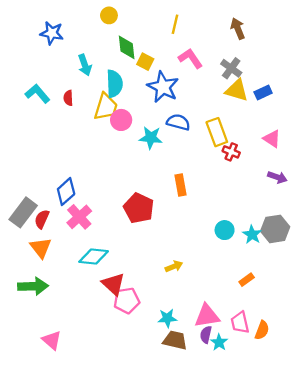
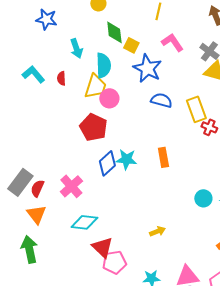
cyan star: (151, 138) -> (126, 159), moved
blue diamond: (66, 192) -> (107, 163), moved
red pentagon: (139, 208) -> (93, 127), moved
green arrow: (33, 286) -> (29, 249), turned -100

